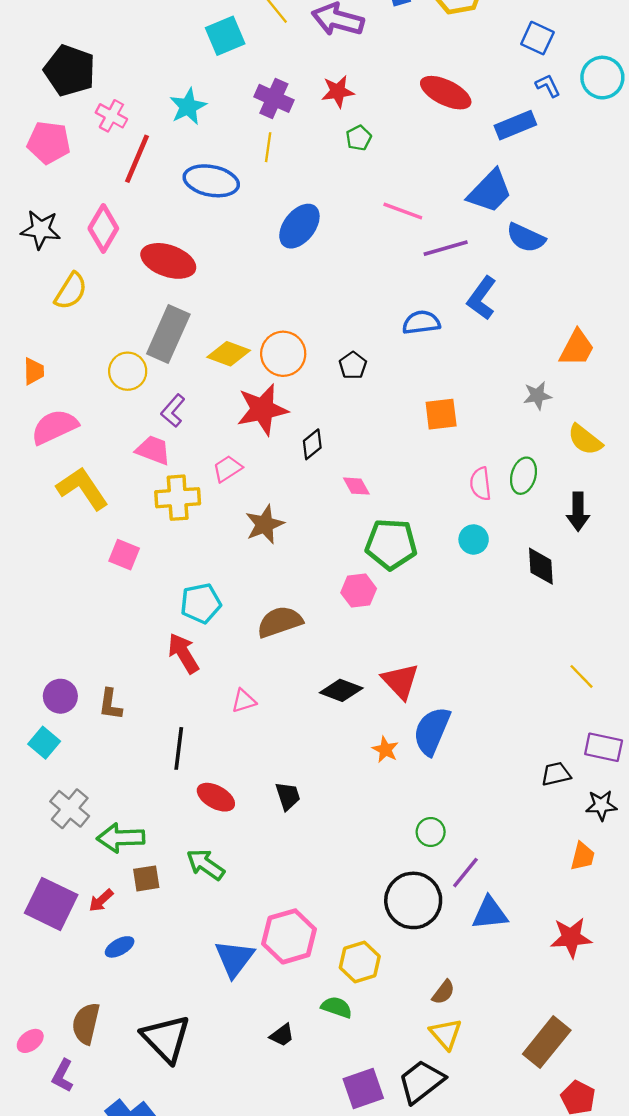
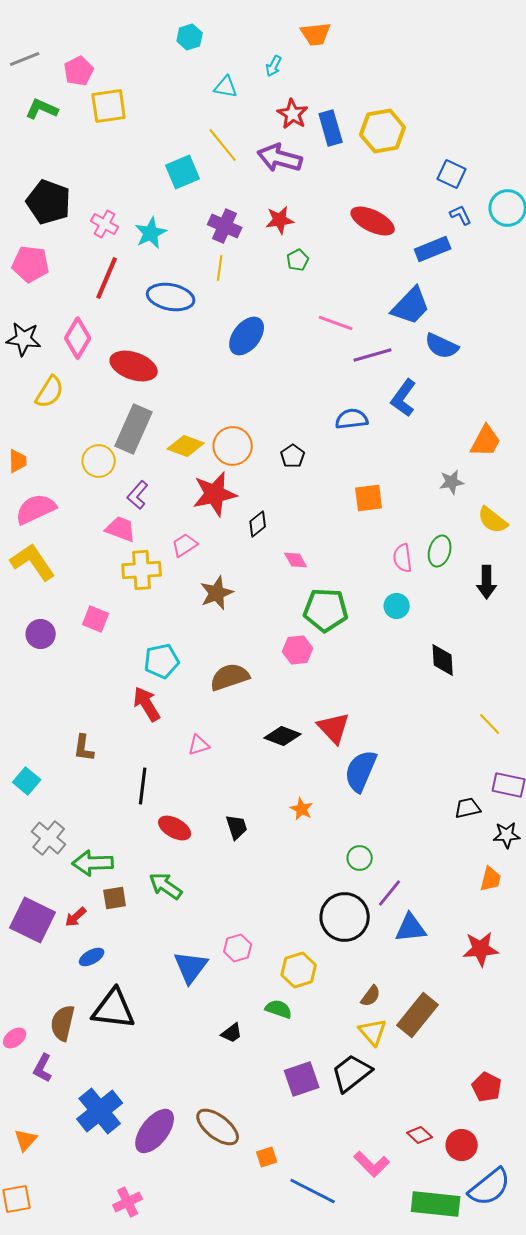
pink cross: (111, 116) -> (105, 224), moved
yellow L-shape: (82, 488) -> (33, 562), moved
black diamond: (541, 566) -> (443, 660), moved
purple circle: (60, 696) -> (41, 634), moved
orange star: (385, 750) -> (302, 809), moved
pink hexagon: (289, 936) -> (238, 948), size x0.6
black triangle: (166, 1039) -> (114, 1009), moved, turned -39
brown rectangle: (547, 1042) -> (418, 1015), moved

